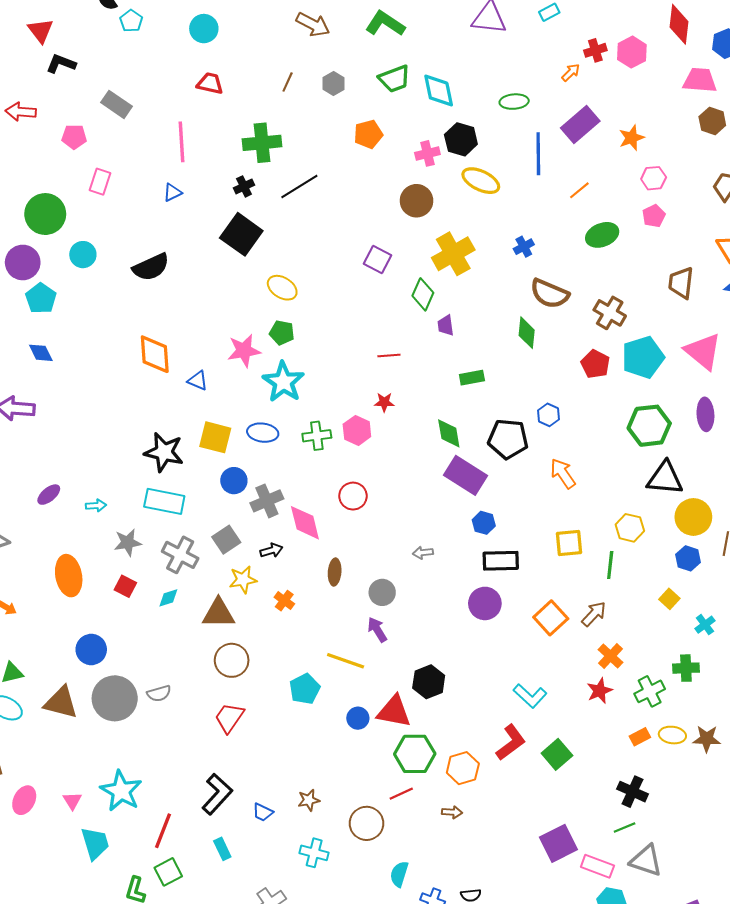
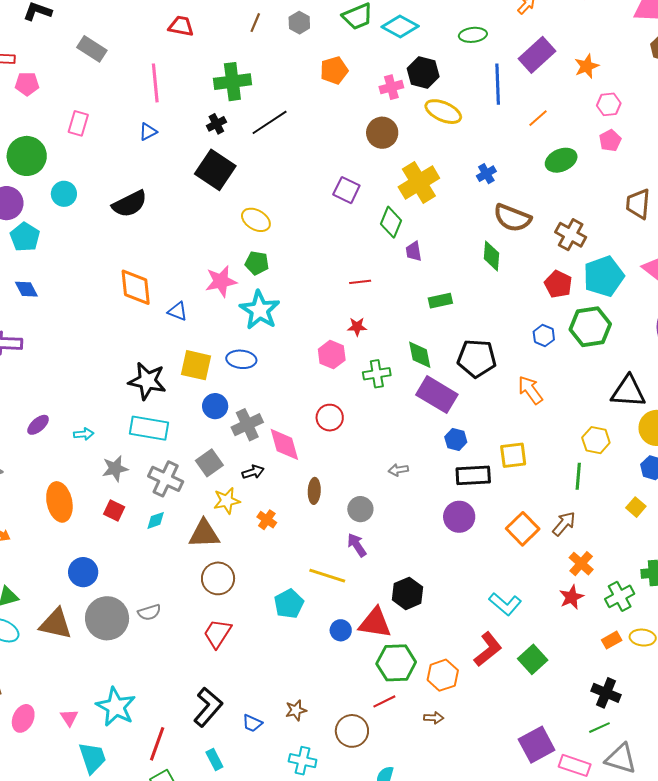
cyan diamond: (439, 91) -> (400, 26), turned -48
pink pentagon: (74, 137) -> (27, 84), moved
blue hexagon: (549, 415) -> (544, 336), moved
green hexagon: (649, 426) -> (590, 327), moved
green cross: (317, 436) -> (377, 374), moved
yellow square: (569, 543) -> (513, 455), moved

